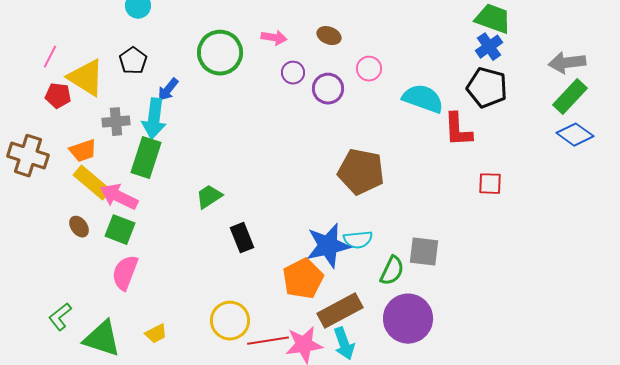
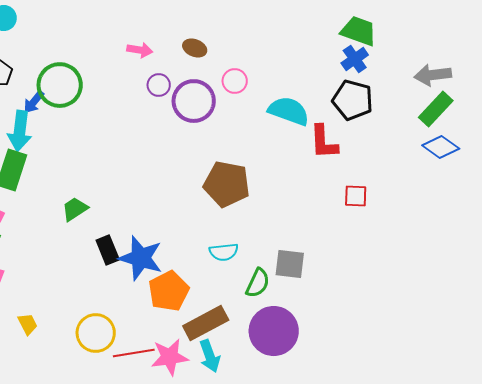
green circle: (220, 53) -> (60, 85), moved
purple circle: (328, 89) -> (194, 101), size x1.4
blue star: (328, 246) -> (141, 258), moved, turned 30
yellow trapezoid: (156, 334) -> (28, 324), moved, turned -90

